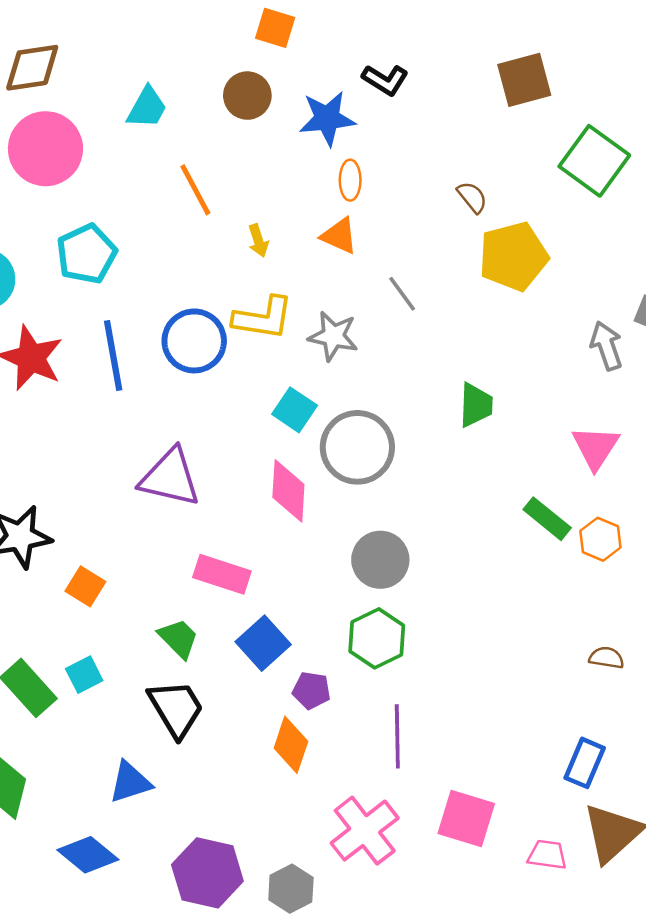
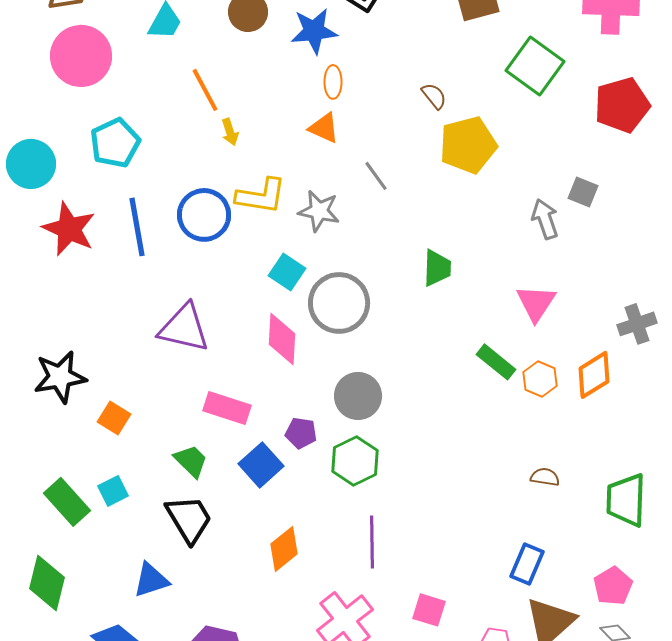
yellow arrow: (258, 241) -> (230, 132), moved
purple pentagon: (311, 690) -> (301, 433), moved
orange diamond: (291, 745) -> (284, 549), turned 33
pink square: (466, 818) -> (429, 610), size x0.7

